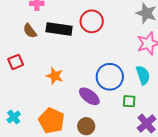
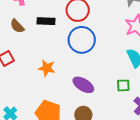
black rectangle: (59, 29) -> (46, 21), size x0.7
blue circle: (110, 77) -> (82, 40), moved

